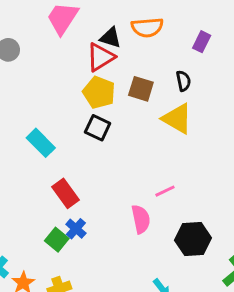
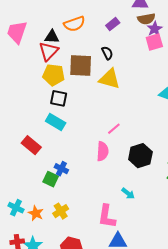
purple rectangle: (202, 42) -> (113, 24), turned 40
brown square: (141, 89) -> (81, 65), size x1.4
cyan rectangle: (41, 143) -> (56, 122), moved
red rectangle: (66, 193) -> (31, 145), moved
pink semicircle: (141, 219) -> (103, 151), turned 30

